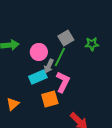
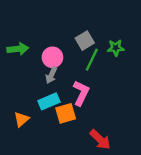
green line: (60, 57) -> (92, 60), moved
gray arrow: (49, 66) -> (51, 75), moved
cyan rectangle: (38, 77) -> (49, 101), moved

